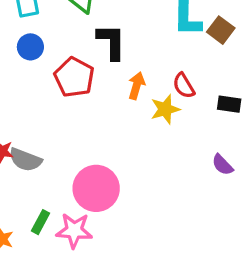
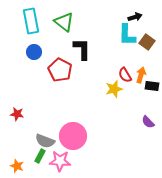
orange arrow: (137, 86) -> (141, 75), moved
gray semicircle: (25, 160) -> (45, 141), moved

